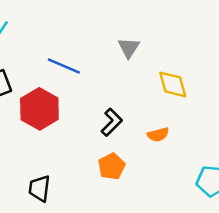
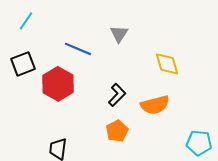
gray triangle: (129, 48) -> (119, 34), moved
orange semicircle: (158, 135) -> (155, 105), size x1.6

